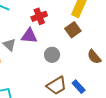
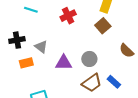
purple triangle: (29, 36) -> (64, 63), moved
gray circle: (52, 55) -> (89, 59), moved

